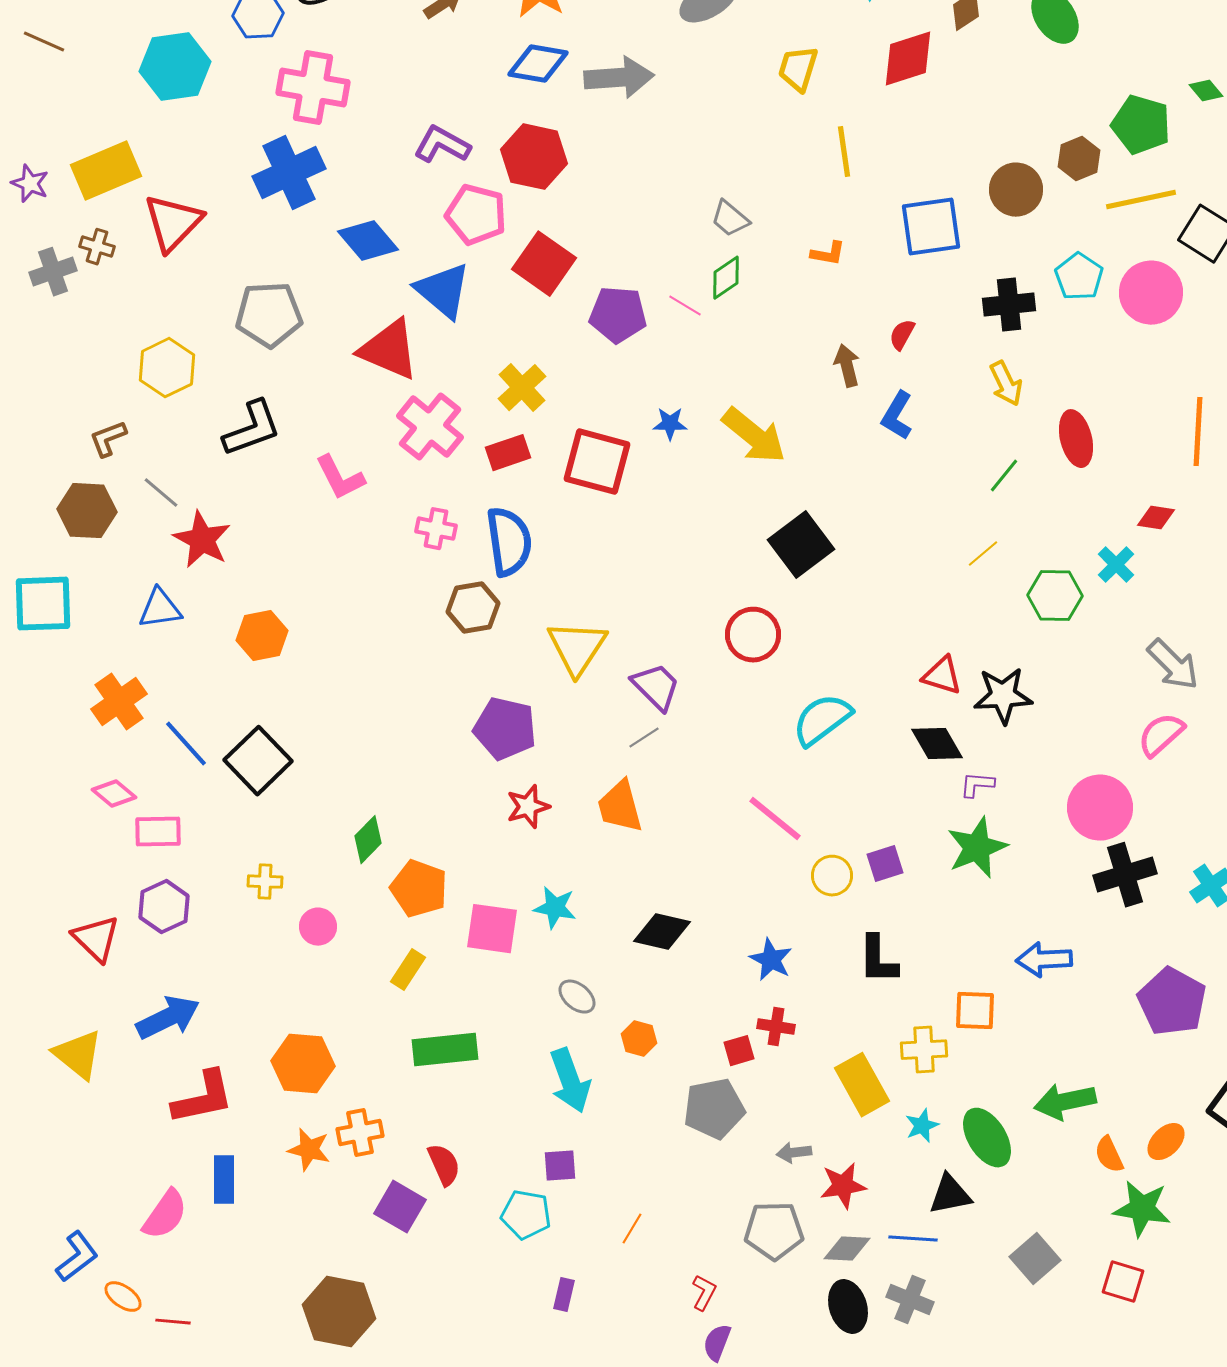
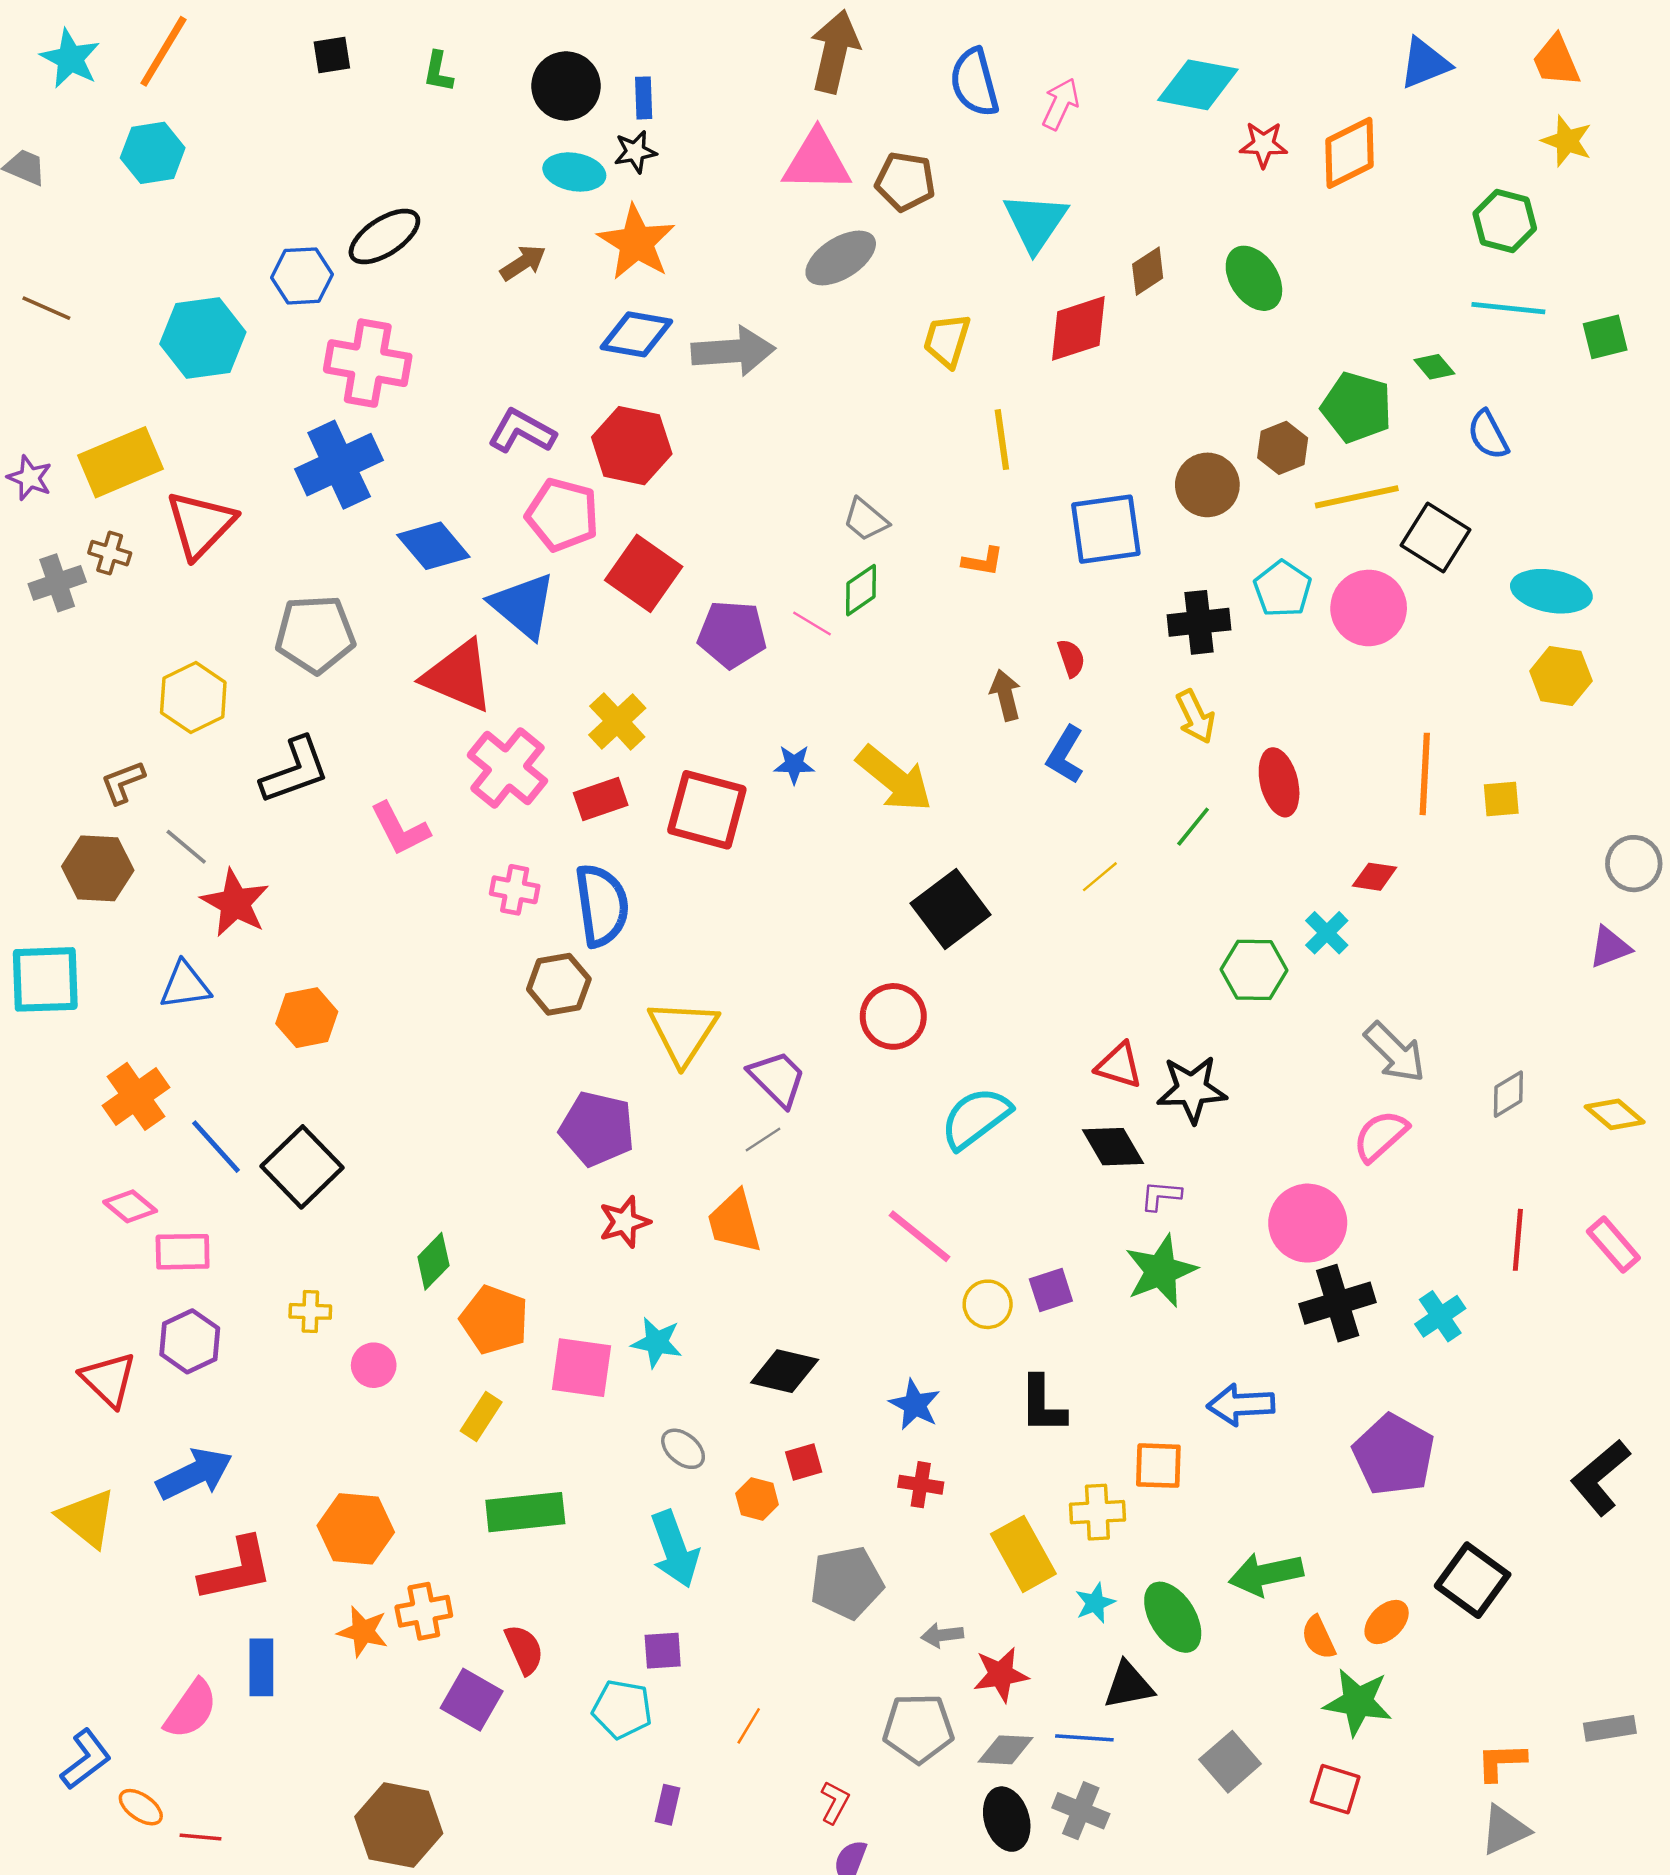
red semicircle: (902, 335) -> (1071, 658), turned 132
yellow line: (983, 554) -> (1100, 877), moved
red square: (739, 1051) -> (804, 1462), moved

